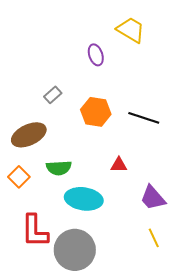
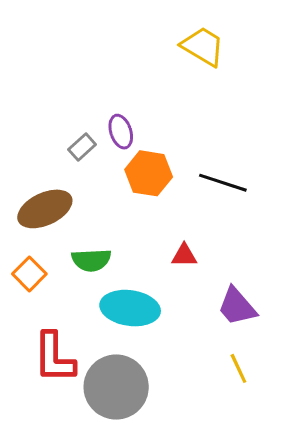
purple ellipse: (96, 55) -> (121, 132), moved

